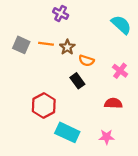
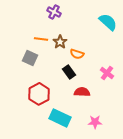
gray square: (21, 45) -> (30, 58), moved
pink cross: (120, 71) -> (107, 73), moved
red semicircle: (113, 103) -> (82, 92), moved

